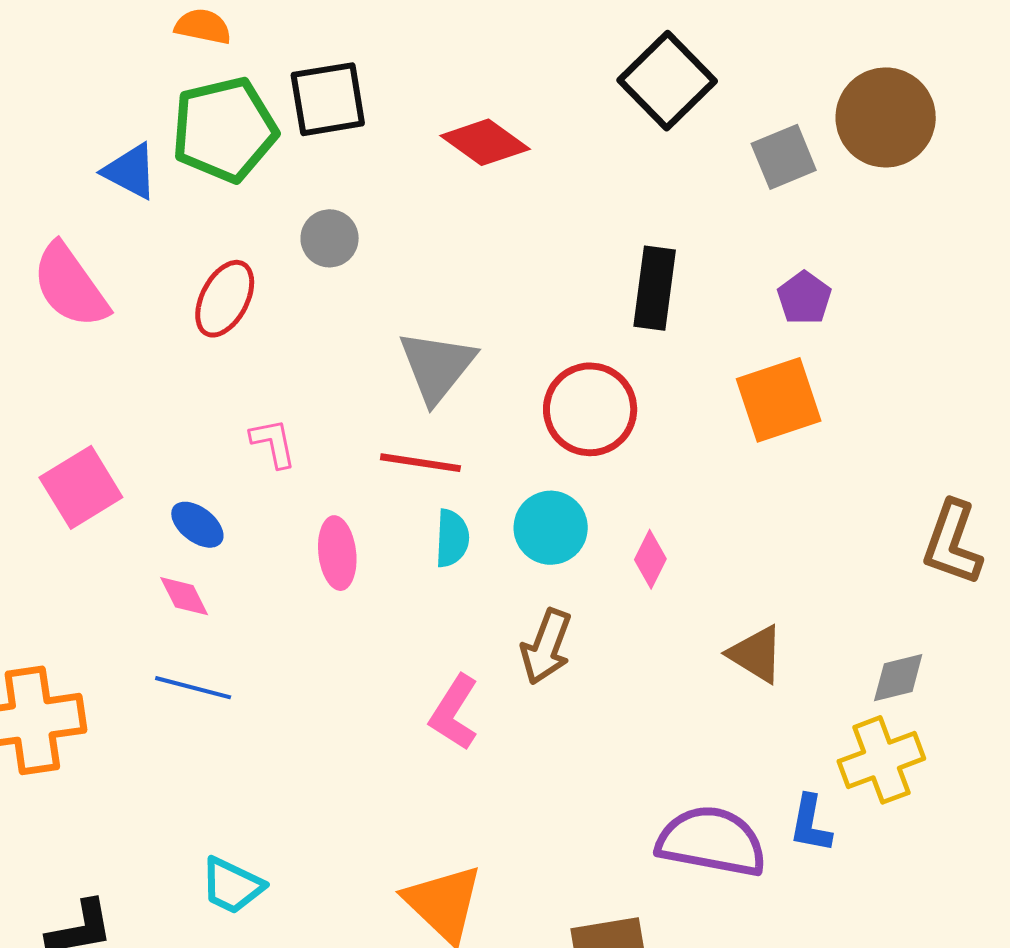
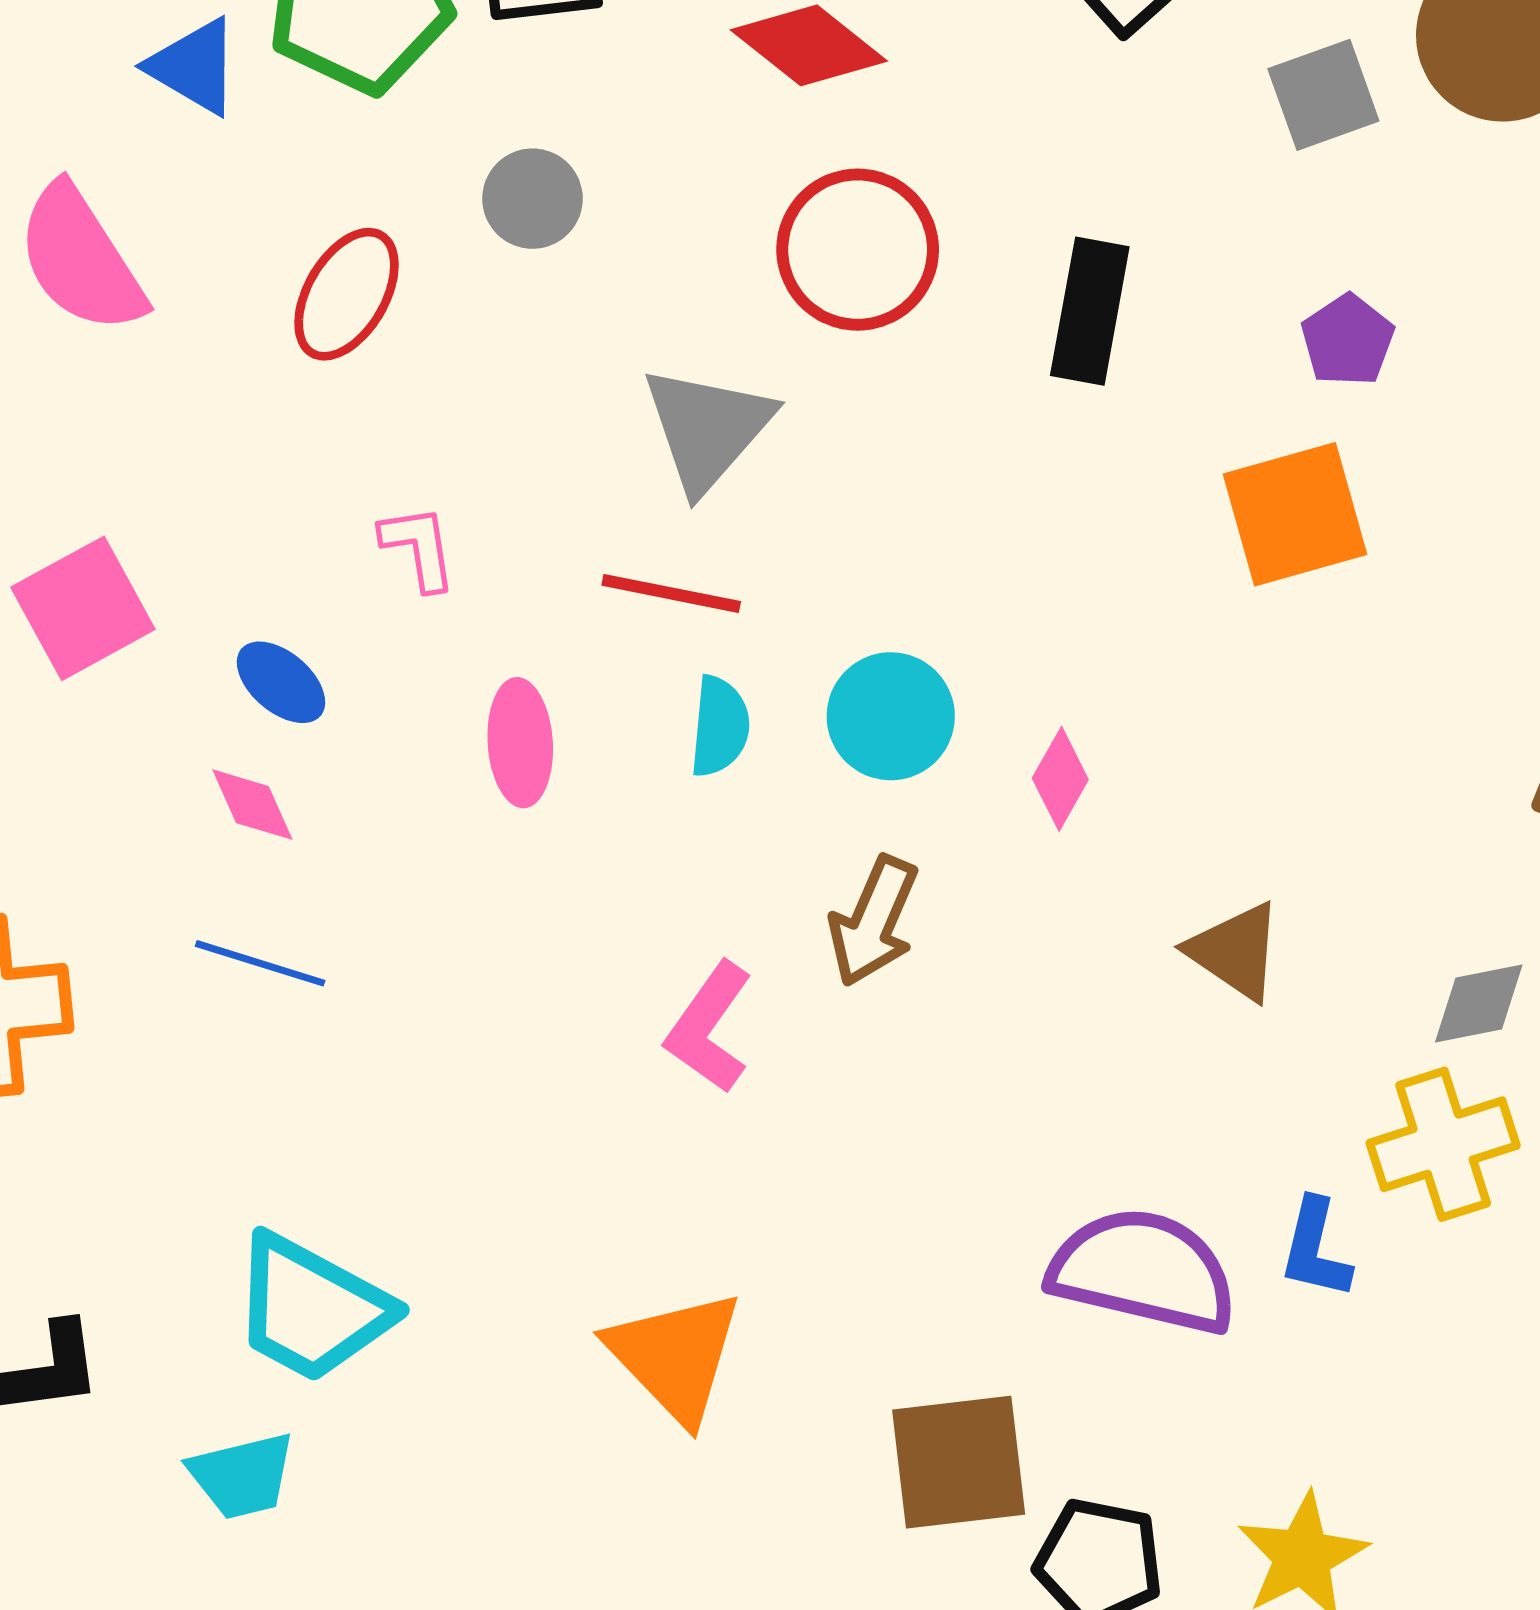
red circle: (590, 409) -> (858, 250), moved
cyan trapezoid: (232, 886) -> (311, 1308), size x1.5

